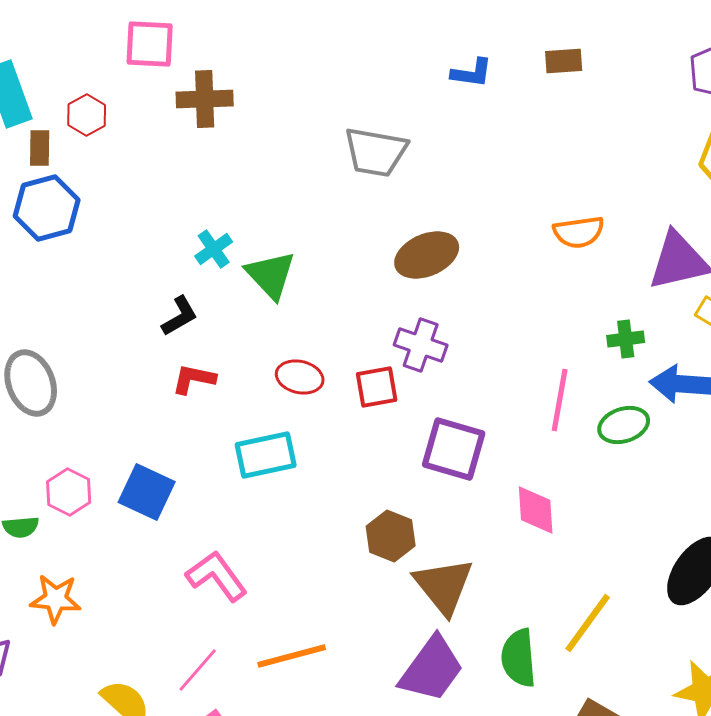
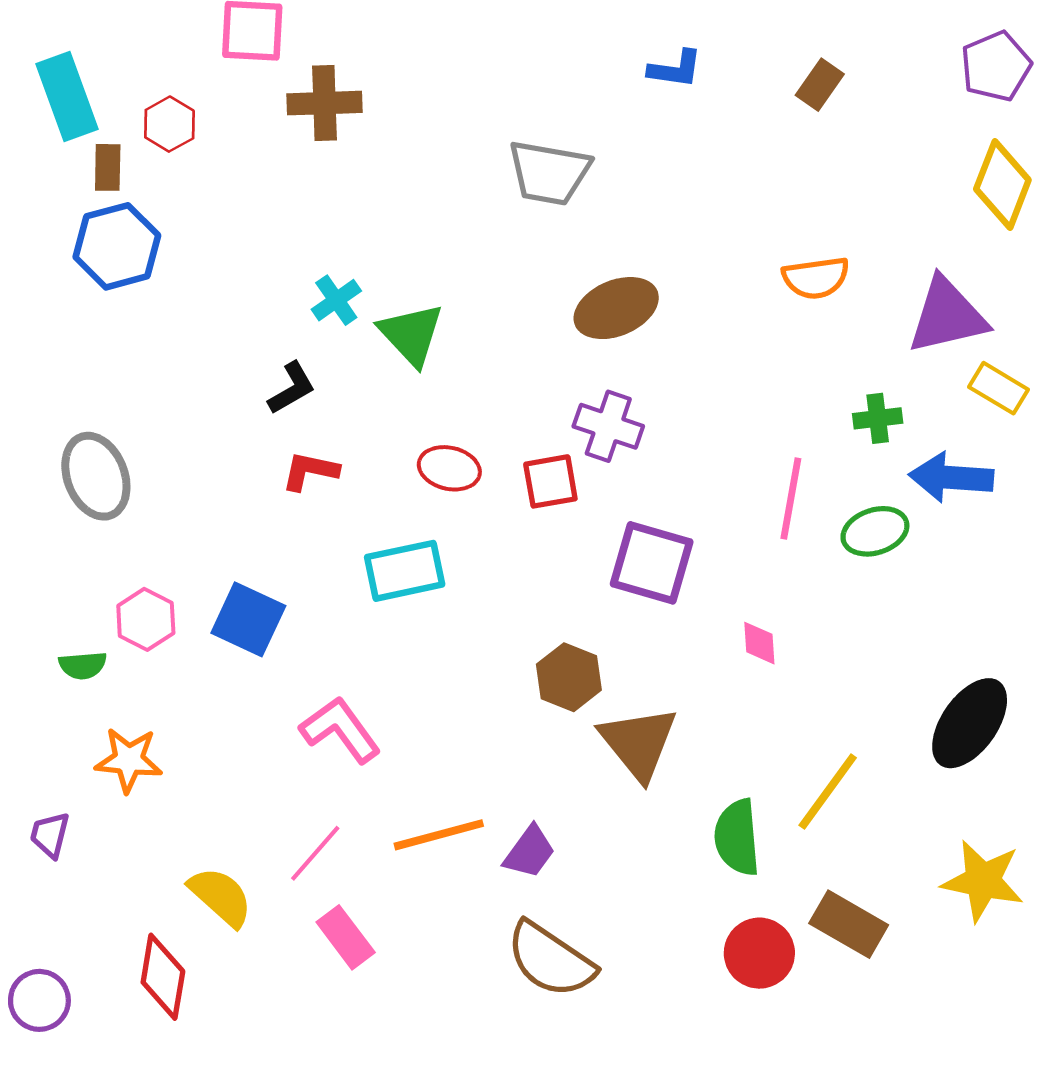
brown rectangle: (564, 61) -> (820, 85), moved, turned -51
pink diamond: (536, 510) -> (759, 643), size x0.7
purple trapezoid: (432, 669) -> (529, 852), moved, size x0.6

